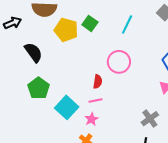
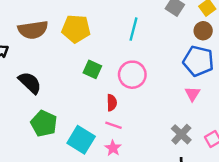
green square: (90, 23) -> (92, 69), moved
yellow pentagon: (66, 30) -> (76, 29), moved
pink line: (96, 101) -> (114, 125), turned 40

